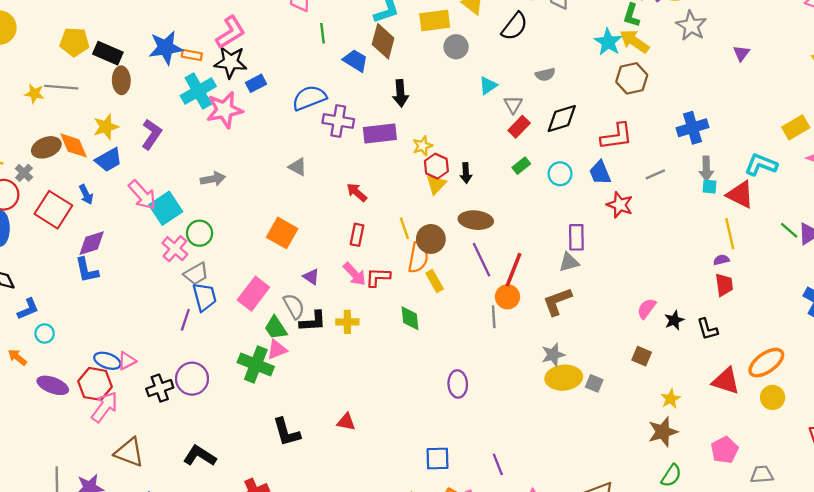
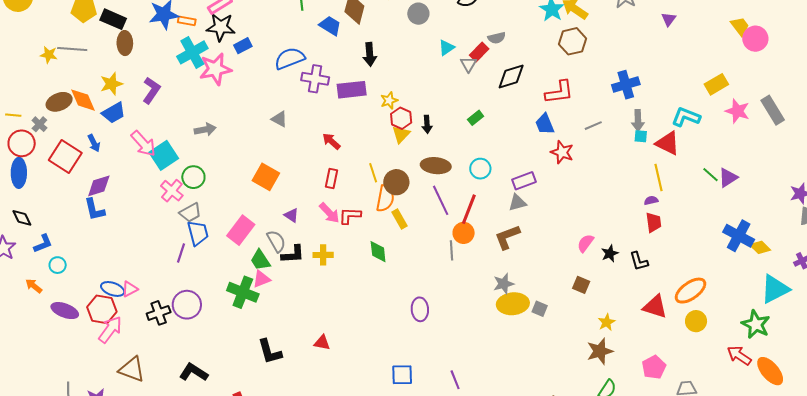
red rectangle: (519, 127) -> (479, 52), moved
cyan circle: (560, 174) -> (480, 169), moved
purple rectangle: (576, 237) -> (524, 181), turned 70

